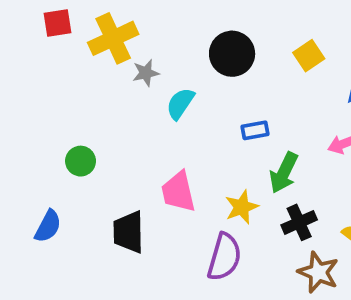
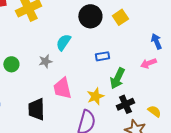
yellow square: (309, 56) -> (120, 17), moved
gray star: (146, 73) -> (45, 61), moved
green circle: (81, 161) -> (11, 64), moved

